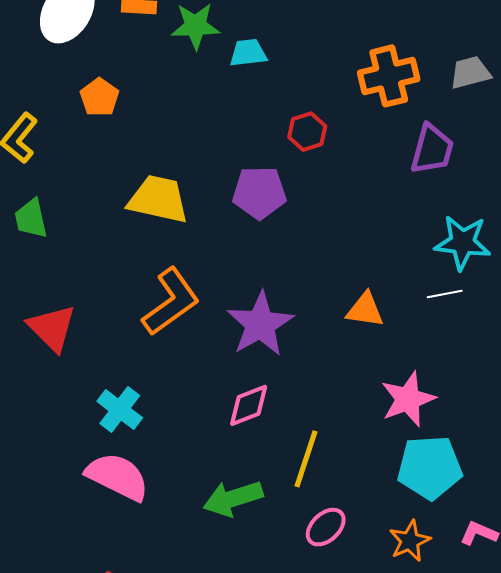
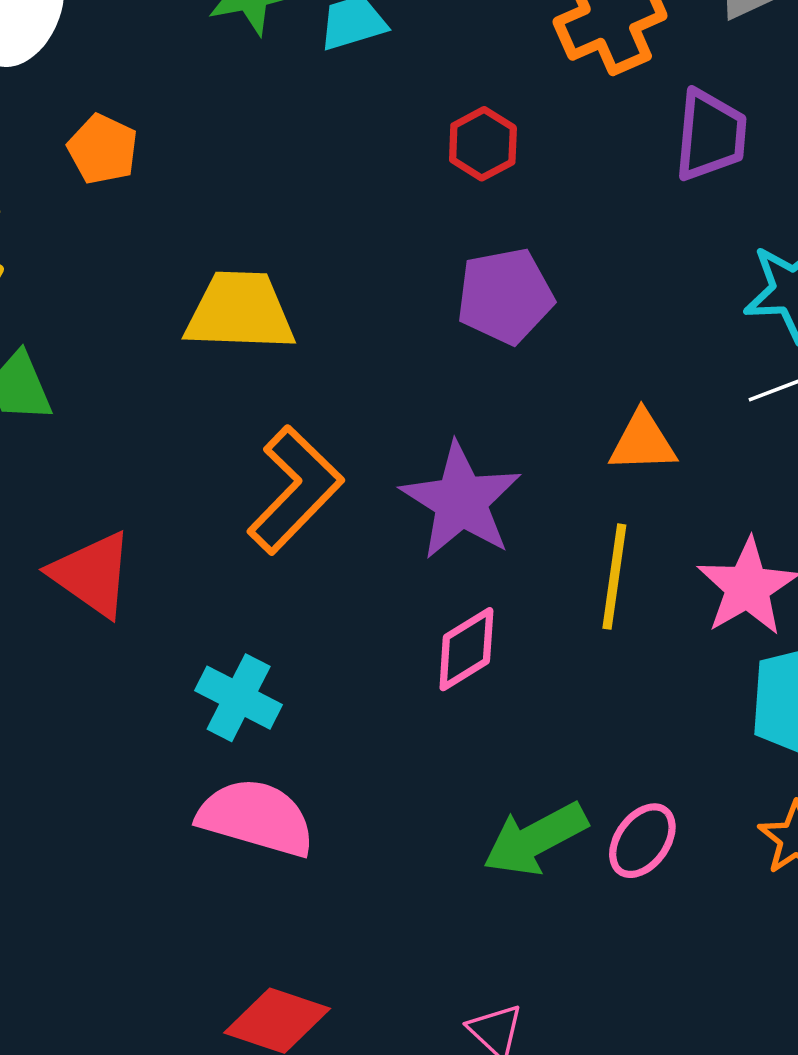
purple pentagon: (259, 193) -> (505, 296), moved
yellow line: (306, 459) -> (614, 577), moved
green arrow: (233, 498) -> (535, 839), moved

